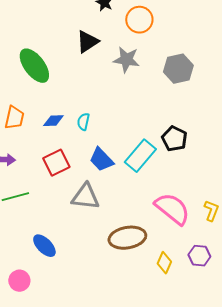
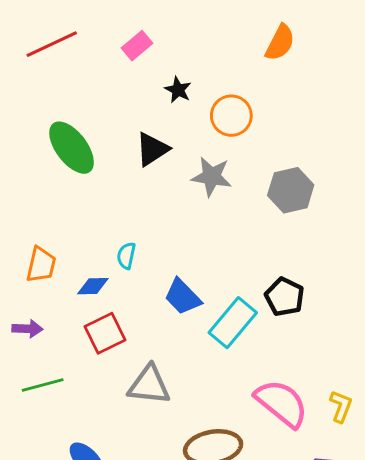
green ellipse: (34, 66) -> (72, 148), moved
blue diamond: (53, 121) -> (93, 286), moved
cyan semicircle: (83, 122) -> (126, 256), moved
blue trapezoid: (101, 160) -> (183, 297), moved

